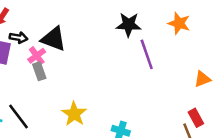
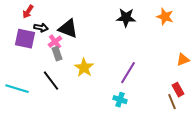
purple line: (147, 54) -> (128, 73), moved, turned 50
yellow star: (74, 114) -> (84, 68), moved
black line: (19, 117) -> (51, 81), moved

